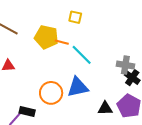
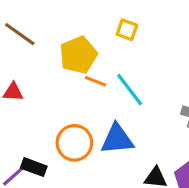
yellow pentagon: (46, 37) -> (78, 55), turned 30
orange line: (62, 42) -> (96, 81), moved

